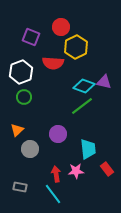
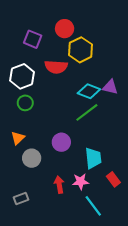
gray rectangle: (20, 187) -> (21, 198), turned -32
cyan line: (53, 194) -> (93, 206), moved

